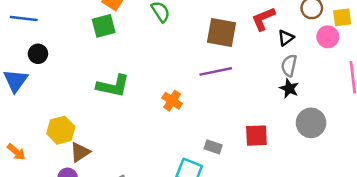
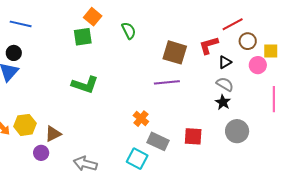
black circle: (38, 54) -> (14, 53), moved
gray semicircle: (289, 66) -> (225, 84), turned 102
orange cross: (172, 101) -> (141, 119), moved
yellow hexagon: (61, 130) -> (25, 125), moved
gray rectangle: (213, 147) -> (158, 141), size x1.5

